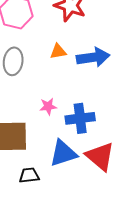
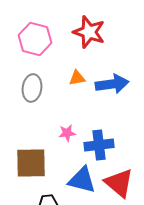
blue triangle: (63, 153) -> (82, 180), turned 32

